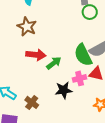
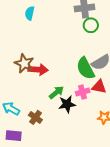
brown star: (27, 27) -> (24, 63), moved
green arrow: (54, 63) -> (56, 92), moved

